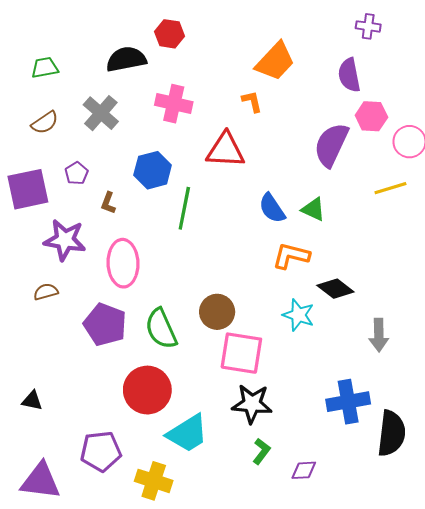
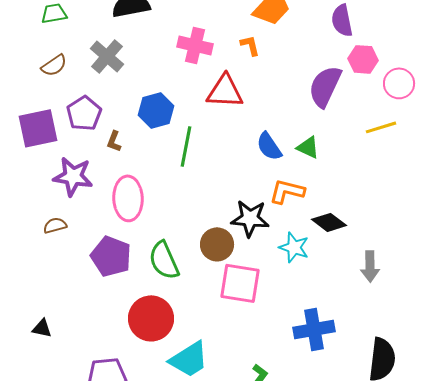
pink cross: (174, 104) -> (195, 45), moved
purple pentagon: (76, 173) -> (84, 113), size x1.6
blue cross: (348, 402) -> (314, 329), moved
black star: (252, 404) -> (250, 218), moved

